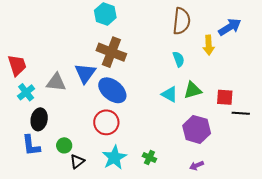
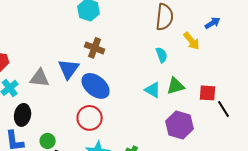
blue arrow: (230, 27) -> (213, 23), size x0.7
yellow arrow: (209, 45) -> (192, 41), turned -36
brown cross: (111, 52) -> (95, 48), size x0.7
black line: (241, 113) -> (224, 109), turned 54

